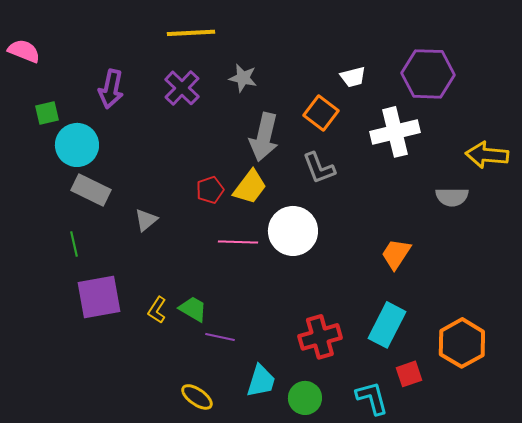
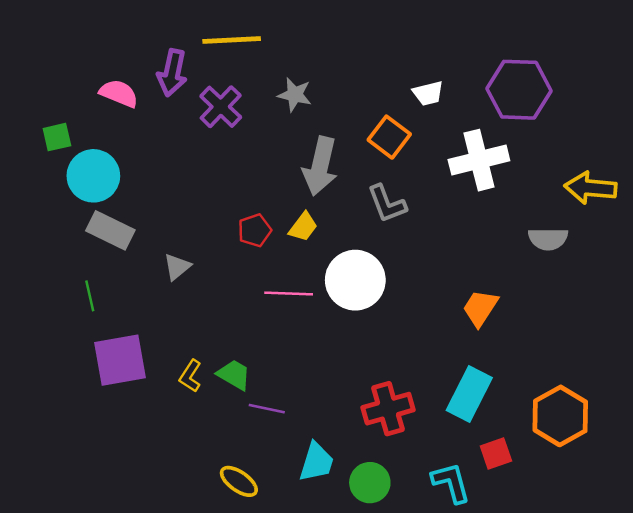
pink semicircle: (24, 51) -> (119, 93), moved
purple arrow: (111, 89) -> (172, 73), moved
yellow trapezoid: (250, 187) -> (303, 227), size x0.7

